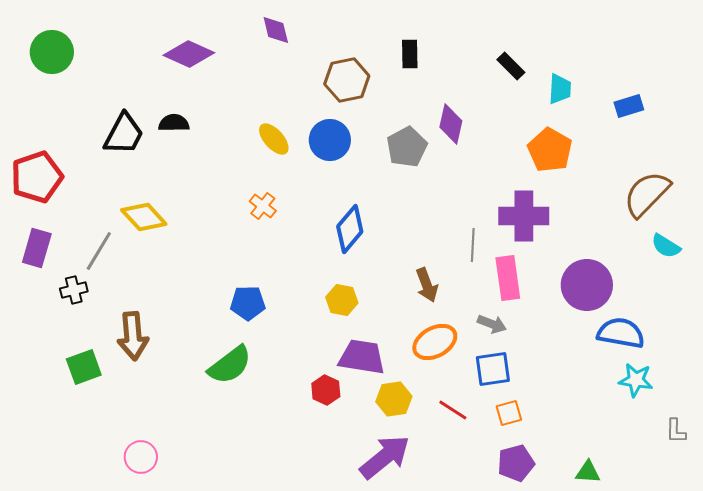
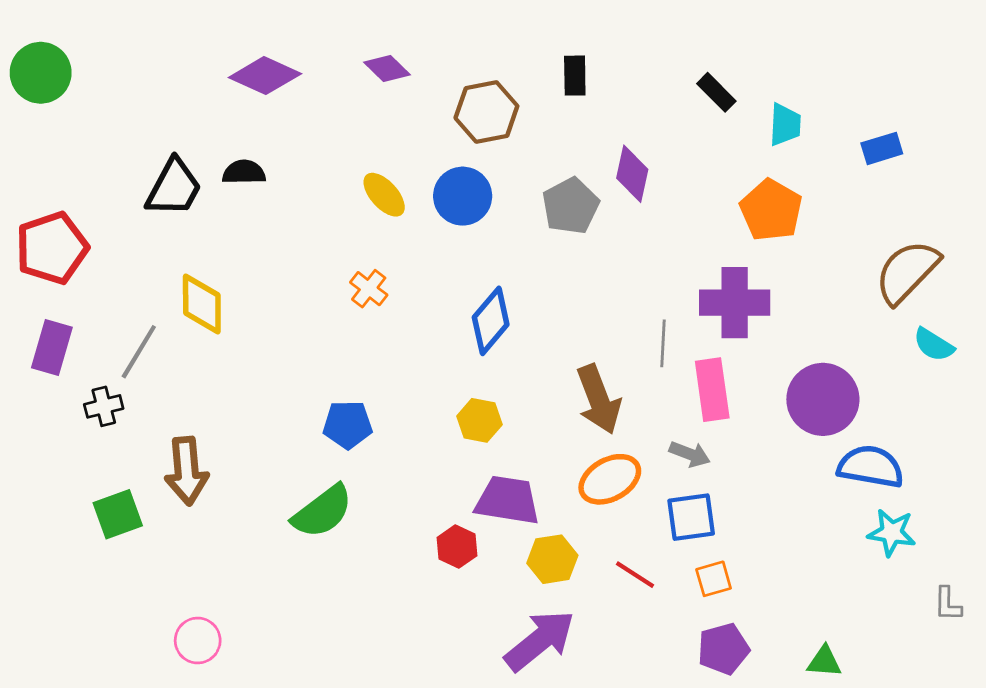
purple diamond: (276, 30) -> (387, 69), moved, turned -32
green circle: (52, 52) -> (41, 73), moved
yellow diamond: (144, 217) -> (202, 304), turned 42
brown arrow: (427, 285) -> (599, 399), size x1.4

